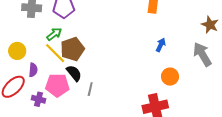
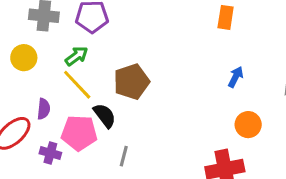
brown pentagon: (72, 49) -> (132, 82), moved
yellow circle: (17, 51) -> (24, 58), moved
gray line: (90, 89) -> (124, 156), moved

